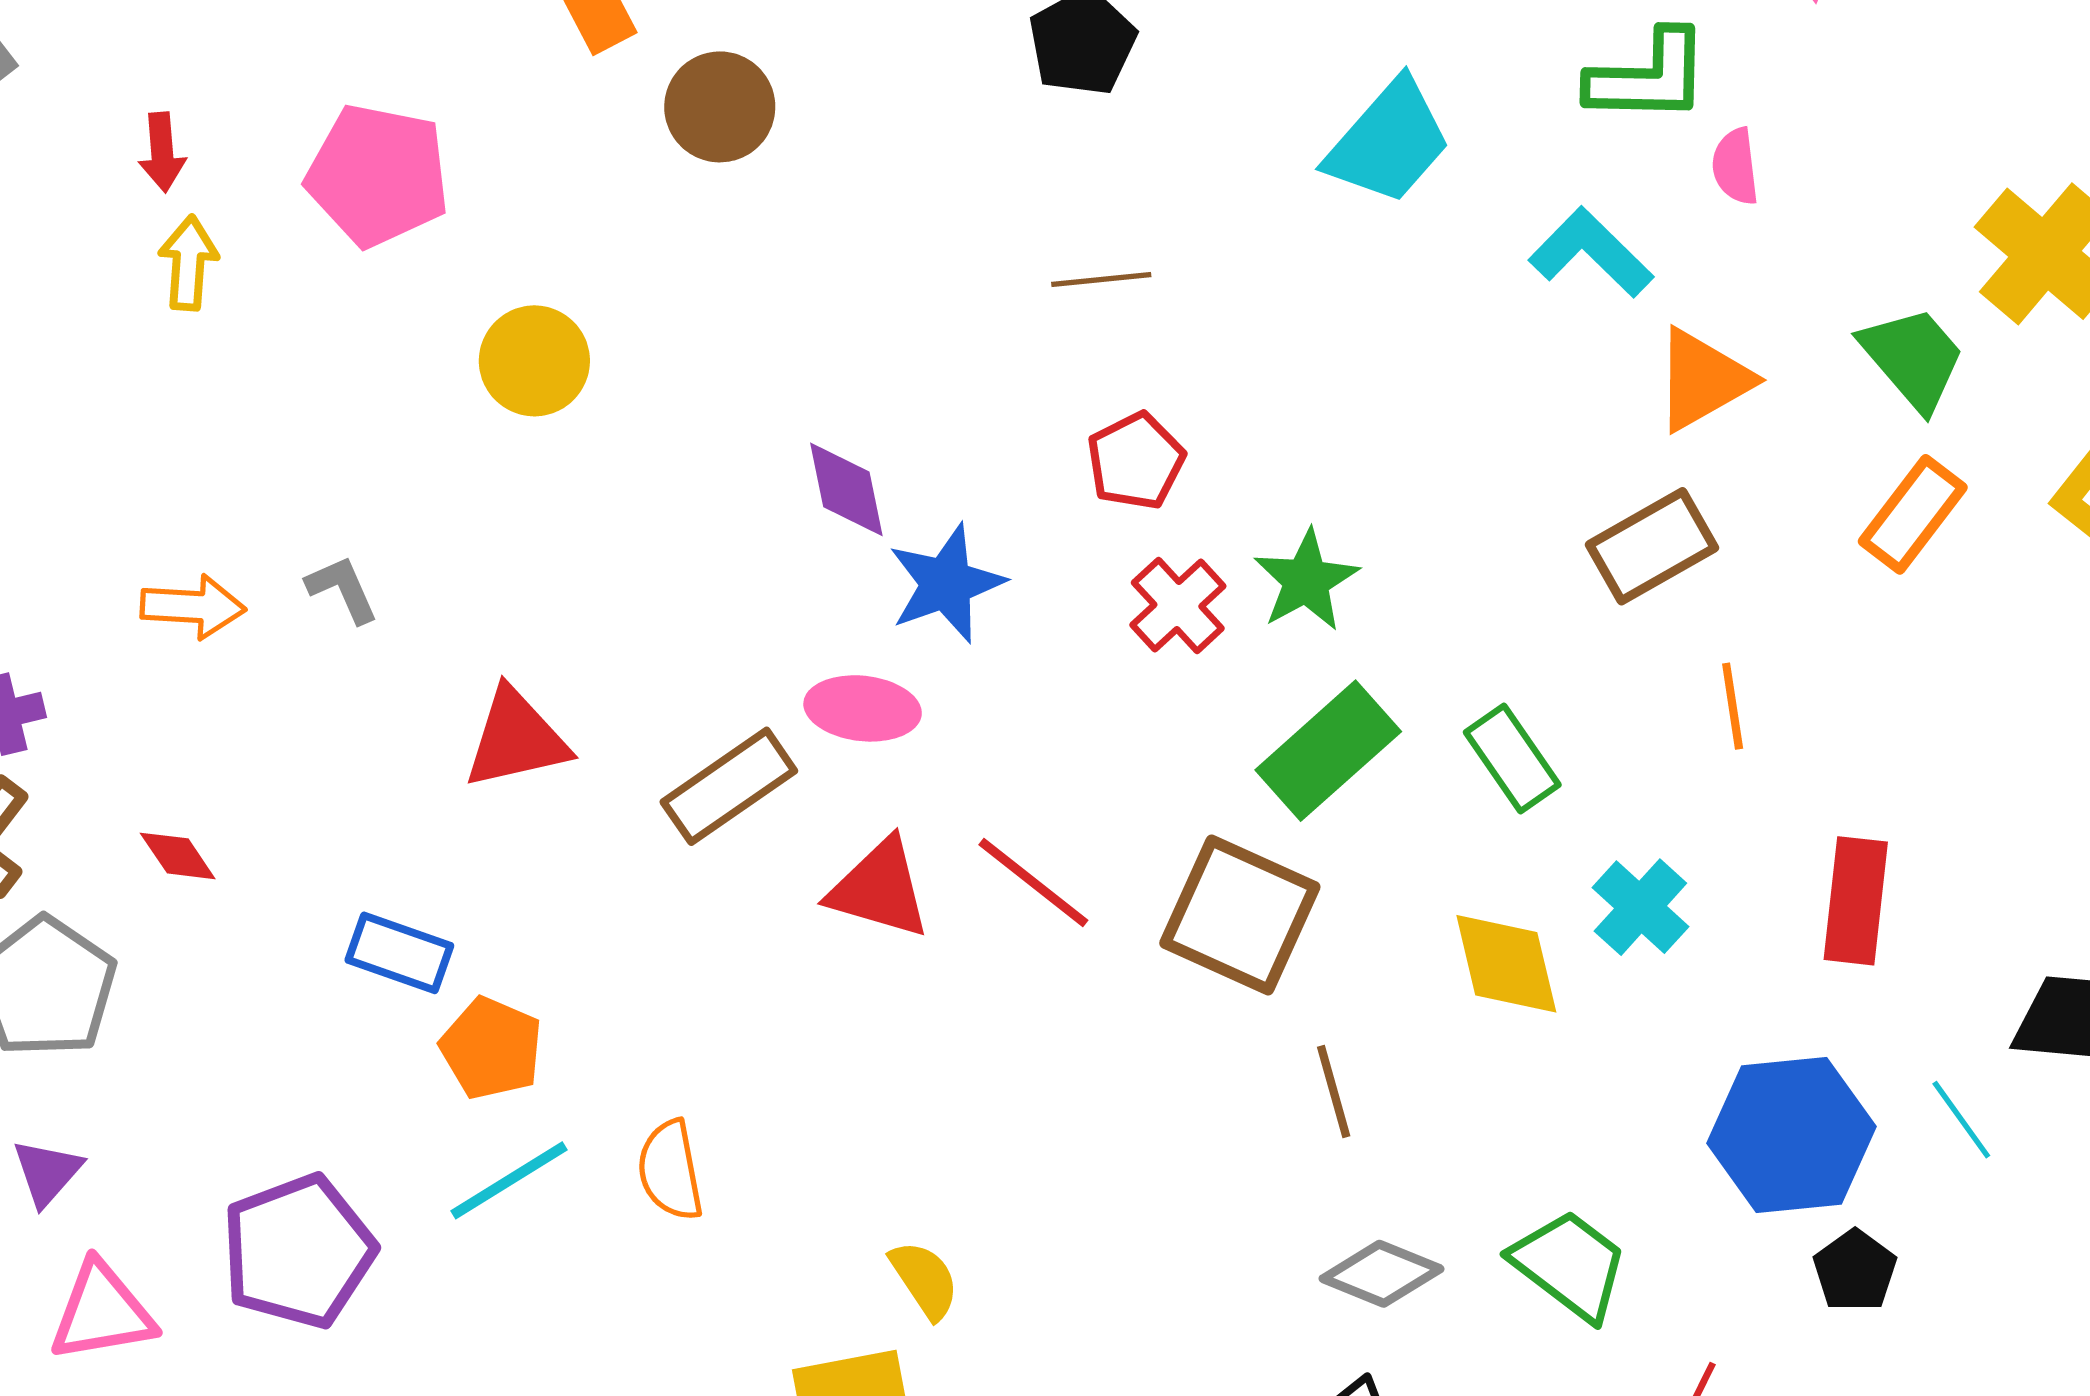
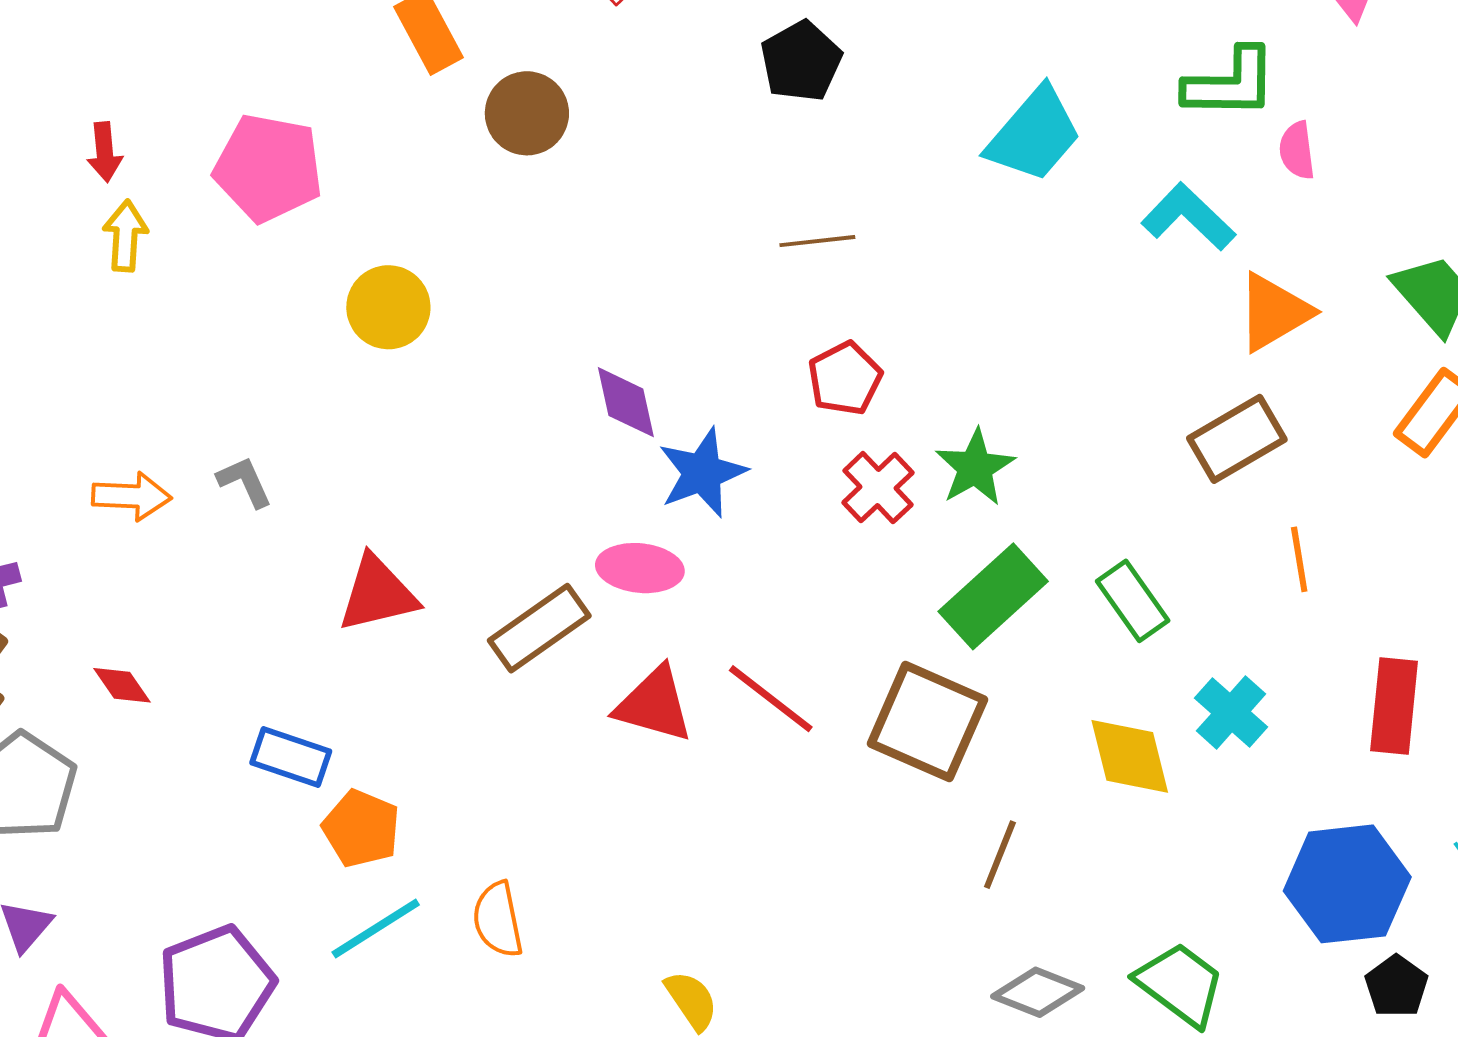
brown line: (1334, 1092) -> (1000, 855), turned 38

